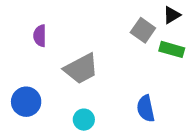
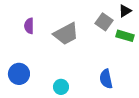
gray trapezoid: (81, 69) -> (66, 34), moved

